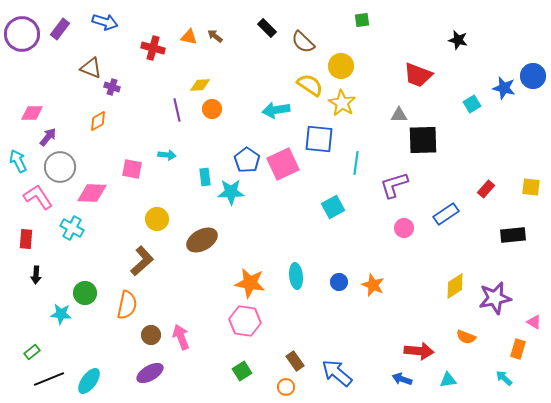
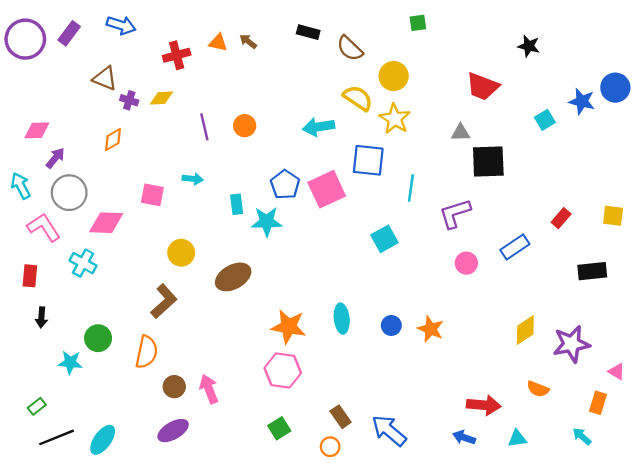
black rectangle: (267, 28) -> (308, 32), turned -30
red cross: (153, 48) -> (177, 55), turned -30
yellow diamond: (200, 85) -> (162, 98), moved

